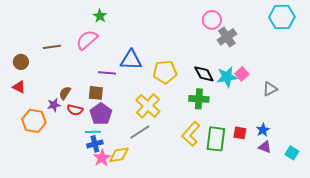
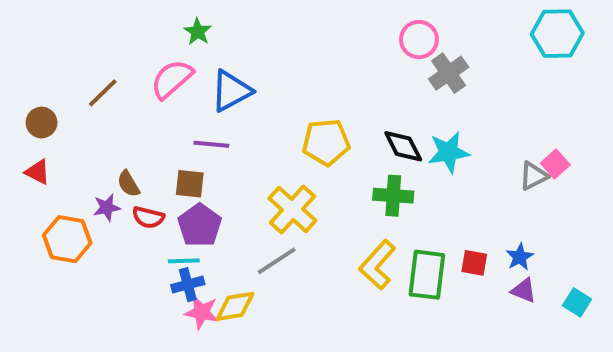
brown line: (52, 47) -> (103, 93), turned -36
blue triangle: (131, 60) -> (231, 91), moved, turned -30
pink square: (242, 74) -> (555, 164), moved
brown semicircle: (65, 93) -> (128, 184), turned -64
pink star: (102, 158) -> (202, 312), turned -30

